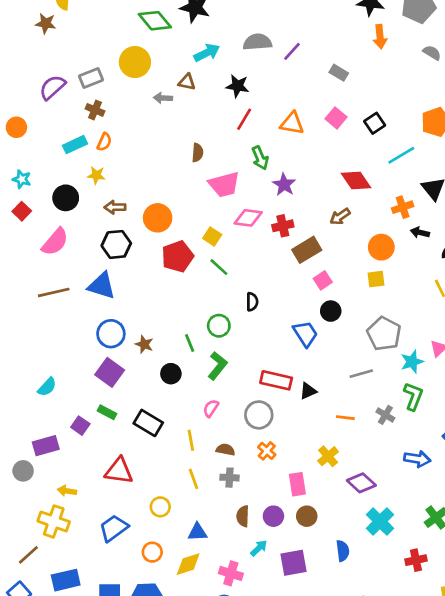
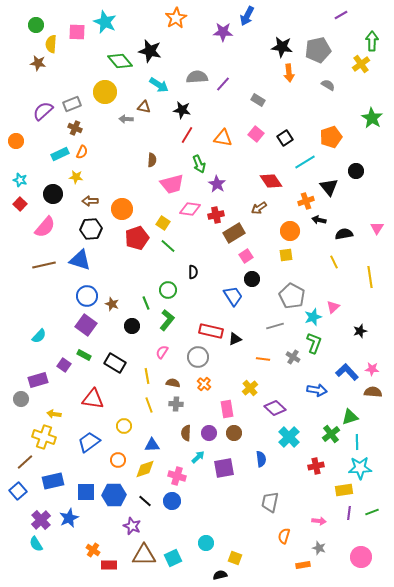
cyan arrow: (207, 53) -> (159, 85), turned 60

